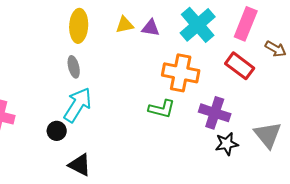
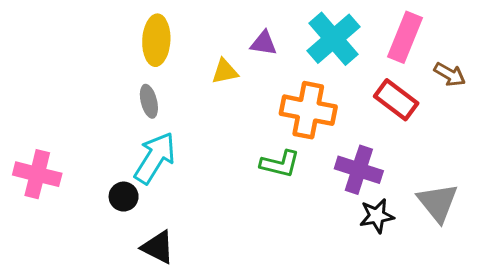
yellow triangle: (125, 25) -> (225, 71), moved

